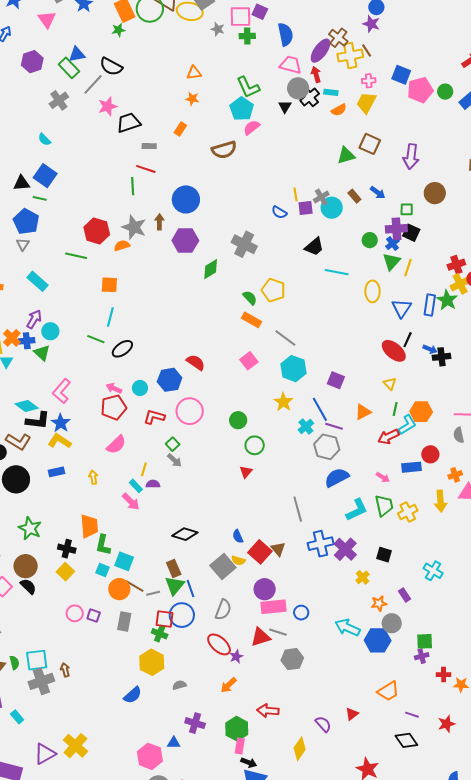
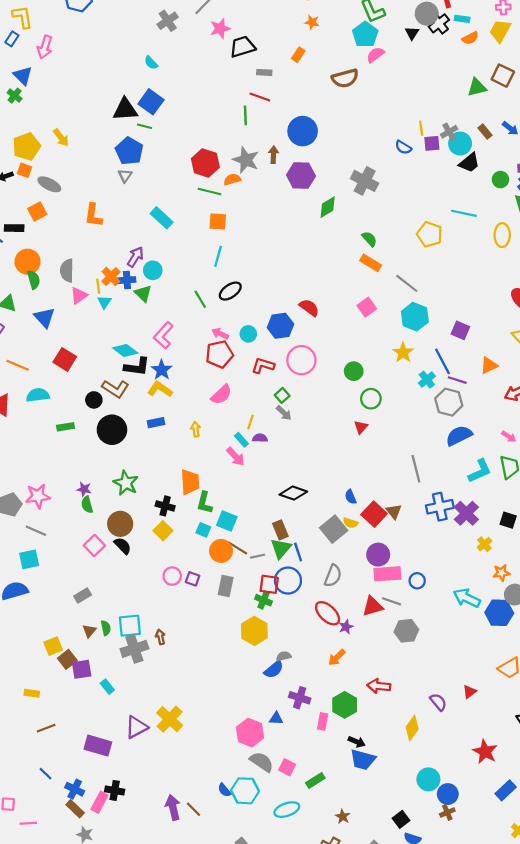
black triangle: (22, 183) -> (125, 109), size x1.4
black trapezoid: (314, 247) -> (469, 163), moved
green line: (76, 256) -> (209, 192), moved
cyan rectangle: (37, 281) -> (162, 218), moved
yellow pentagon: (273, 290) -> (430, 234), moved
green line: (96, 339) -> (200, 299), moved, turned 36
blue semicircle: (133, 695) -> (274, 669), moved
pink rectangle: (240, 746) -> (323, 721), moved

